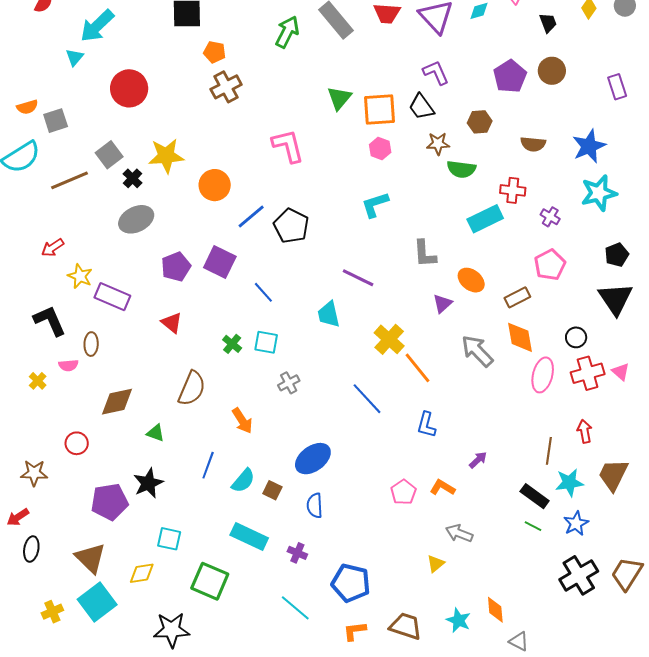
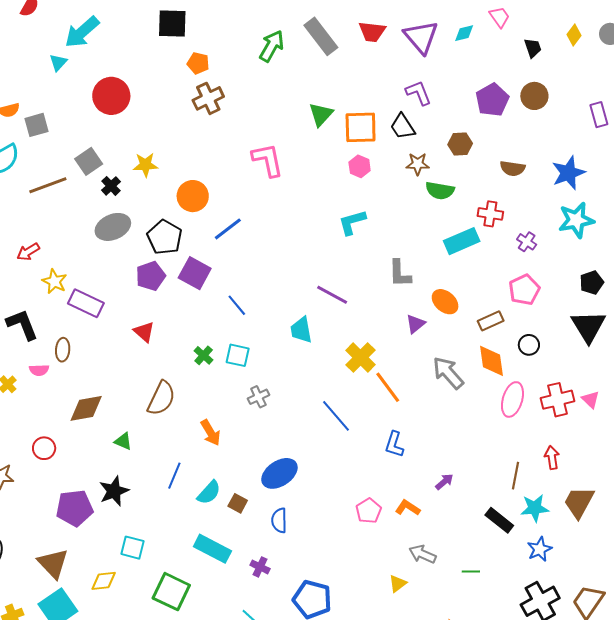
yellow star: (166, 156) -> (146, 165), size x0.7
black pentagon: (291, 226) -> (165, 237), moved
black circle: (576, 337) -> (529, 345), moved
green line: (533, 526) -> (471, 571), moved, turned -30

